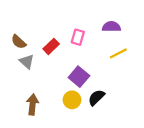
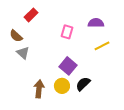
red rectangle: (51, 46) -> (31, 15), moved
brown arrow: (33, 104) -> (39, 89), moved

